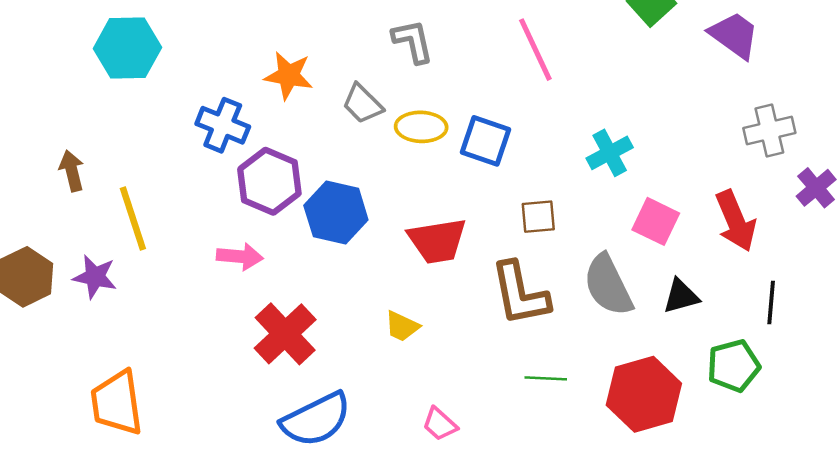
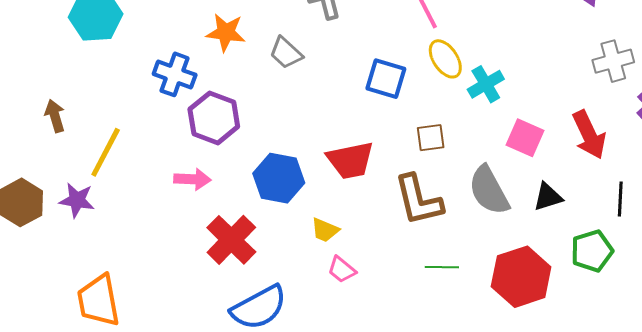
yellow ellipse: (421, 127) -> (445, 59), moved, turned 57
blue hexagon: (336, 213) -> (279, 178), moved
yellow line: (133, 219) -> (106, 152), turned 48
pink trapezoid: (440, 424) -> (342, 270), moved

